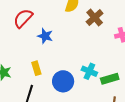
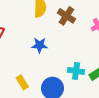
blue star: (45, 36) -> (40, 45), moved

